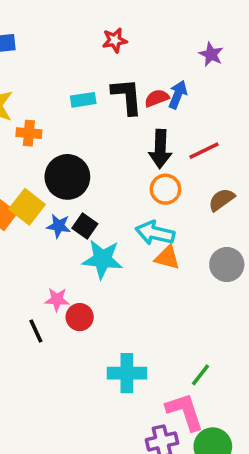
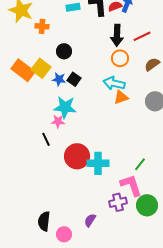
black circle: (67, 177) -> (64, 51), size x0.6
orange triangle: (167, 257) -> (121, 97), turned -35
cyan star: (102, 259) -> (65, 107), moved
red circle: (80, 317) -> (77, 156), moved, size x1.6

